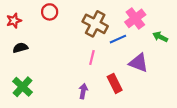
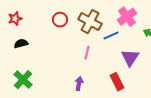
red circle: (50, 12) -> (60, 20), moved
purple triangle: (139, 63) -> (130, 58), turned 42
red rectangle: (115, 83) -> (117, 82), moved

